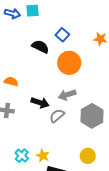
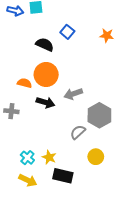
orange circle: (69, 63) -> (46, 75), moved
orange semicircle: (11, 81) -> (24, 83), moved
gray semicircle: (57, 116) -> (78, 132), moved

